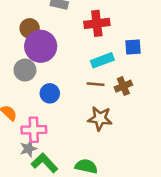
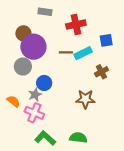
brown line: (96, 84) -> (66, 52), moved
pink cross: (34, 130) -> (34, 113), turned 30
gray star: (28, 149) -> (35, 95), moved

